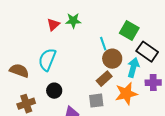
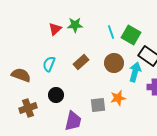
cyan line: (103, 44) -> (111, 32), moved
cyan semicircle: (47, 60) -> (49, 64), size x0.7
brown rectangle: (104, 79) -> (81, 62), moved
orange star: (126, 94) -> (118, 98), moved, size x0.7

